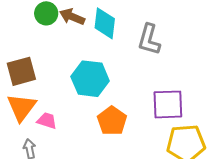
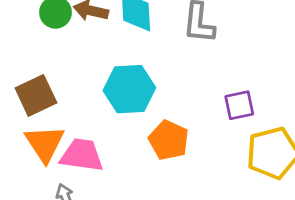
purple square: (168, 104) -> (239, 105), size x0.7
pink trapezoid: (47, 121) -> (82, 155), size x1.6

